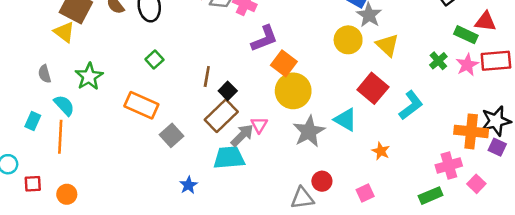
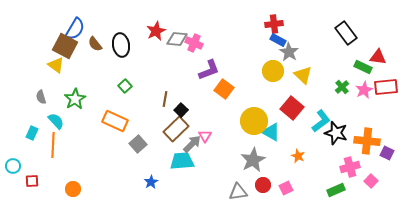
yellow circle: (293, 91) -> (254, 121), moved
black star: (496, 121) -> (336, 133), moved, turned 30
gray star: (309, 131) -> (253, 160), moved
red circle: (322, 181) -> (263, 185), moved
orange circle: (67, 194) -> (73, 189), moved

